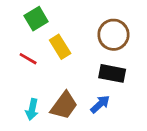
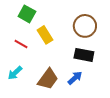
green square: (36, 19) -> (27, 14), turned -30
cyan arrow: (32, 109) -> (15, 73), moved, turned 35

